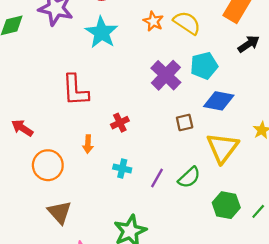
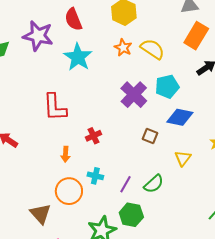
brown square: (185, 123) -> (150, 136), turned 35
yellow triangle: (222, 148) -> (183, 158), size x0.6
orange circle: (48, 165) -> (69, 191), moved
green hexagon: (226, 205) -> (131, 215), moved

